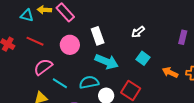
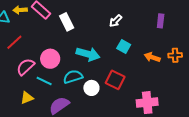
white rectangle: (98, 36) -> (67, 22), moved
red line: (35, 41) -> (14, 42), turned -60
pink circle: (70, 45) -> (50, 59), moved

